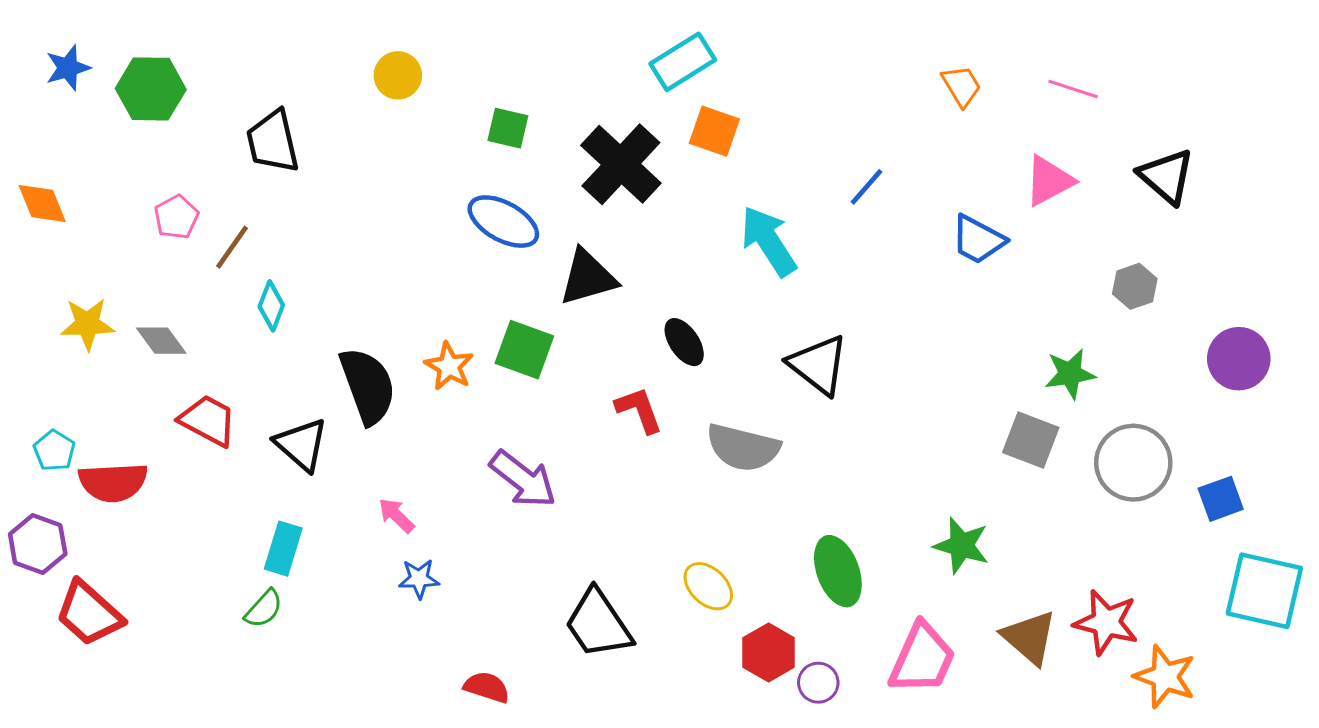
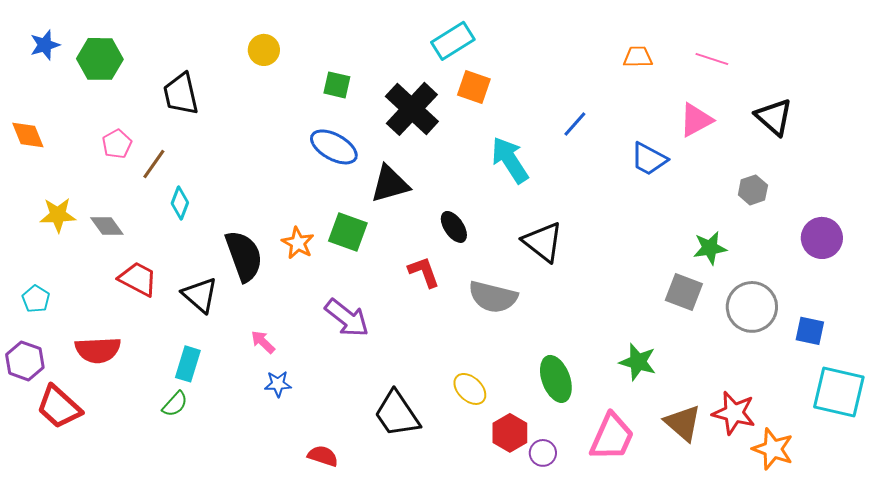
orange trapezoid: (961, 86) -> (638, 57), turned -60
red semicircle: (113, 482) -> (98, 350), moved
blue square: (1221, 499) -> (810, 331), turned 32

